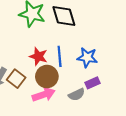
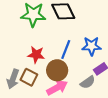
red star: (38, 56) -> (36, 55), moved
blue line: (60, 56) -> (66, 50), turned 36

